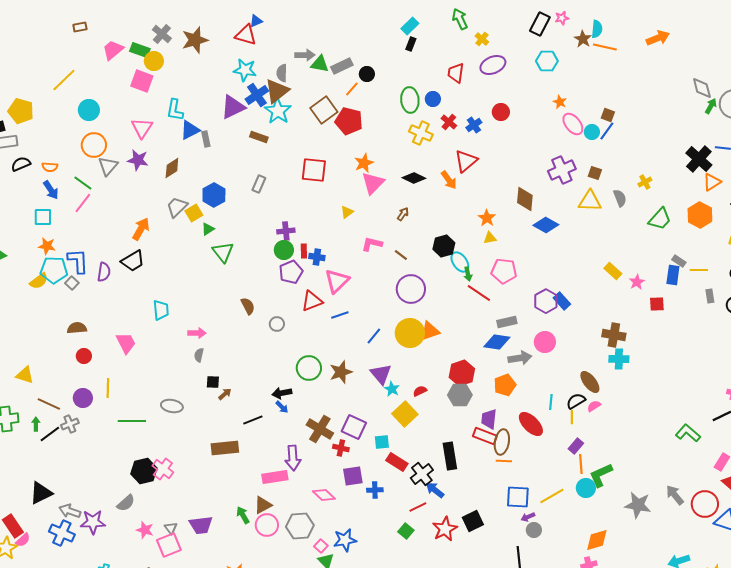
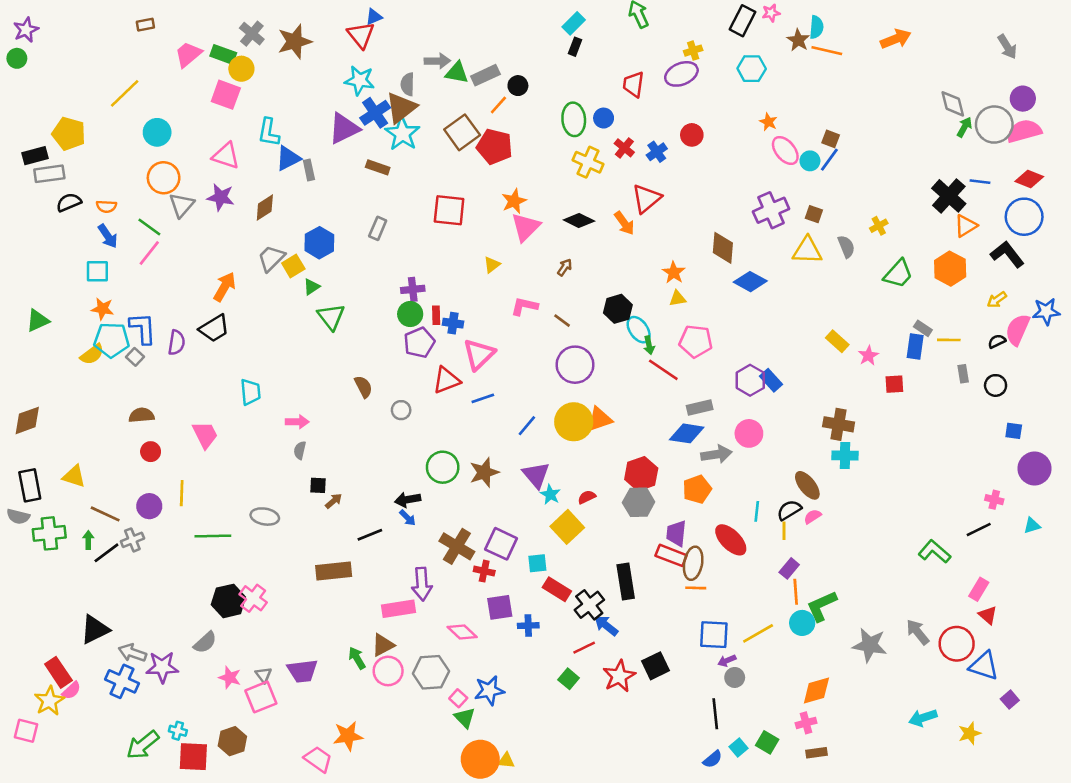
red triangle: (246, 35) -> (361, 35), turned 35
yellow cross: (482, 39) -> (693, 51), moved, turned 32
pink triangle: (142, 128) -> (226, 156), turned -45

